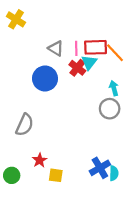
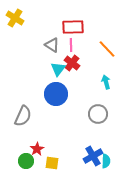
red rectangle: (96, 47) -> (73, 27), moved
cyan triangle: (89, 62) -> (58, 69), moved
blue circle: (45, 79) -> (56, 94), moved
gray circle: (110, 109) -> (98, 114), moved
green circle: (12, 175) -> (26, 161), moved

